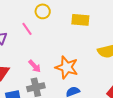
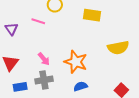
pink line: (27, 29) -> (38, 21), turned -40

